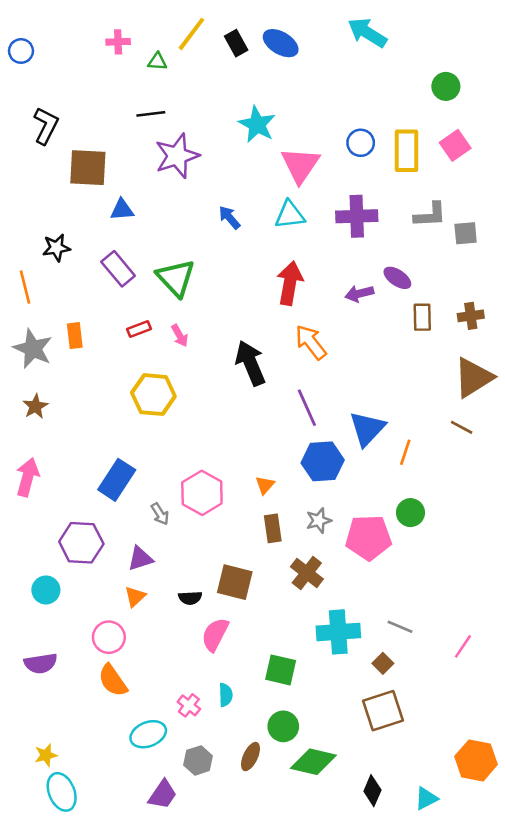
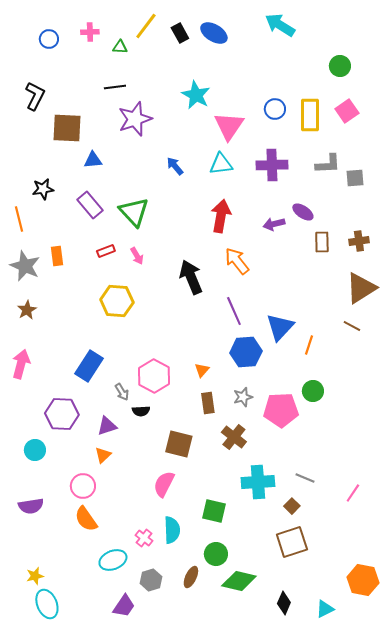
blue circle: (21, 51) -> (49, 39), moved
black semicircle: (190, 598) -> (141, 411), moved
cyan semicircle: (226, 695) -> (172, 530), size x1.5

